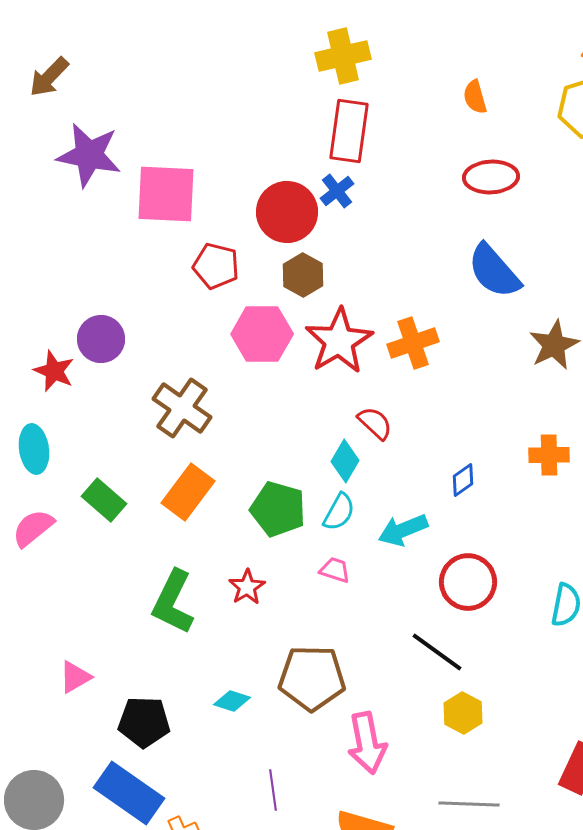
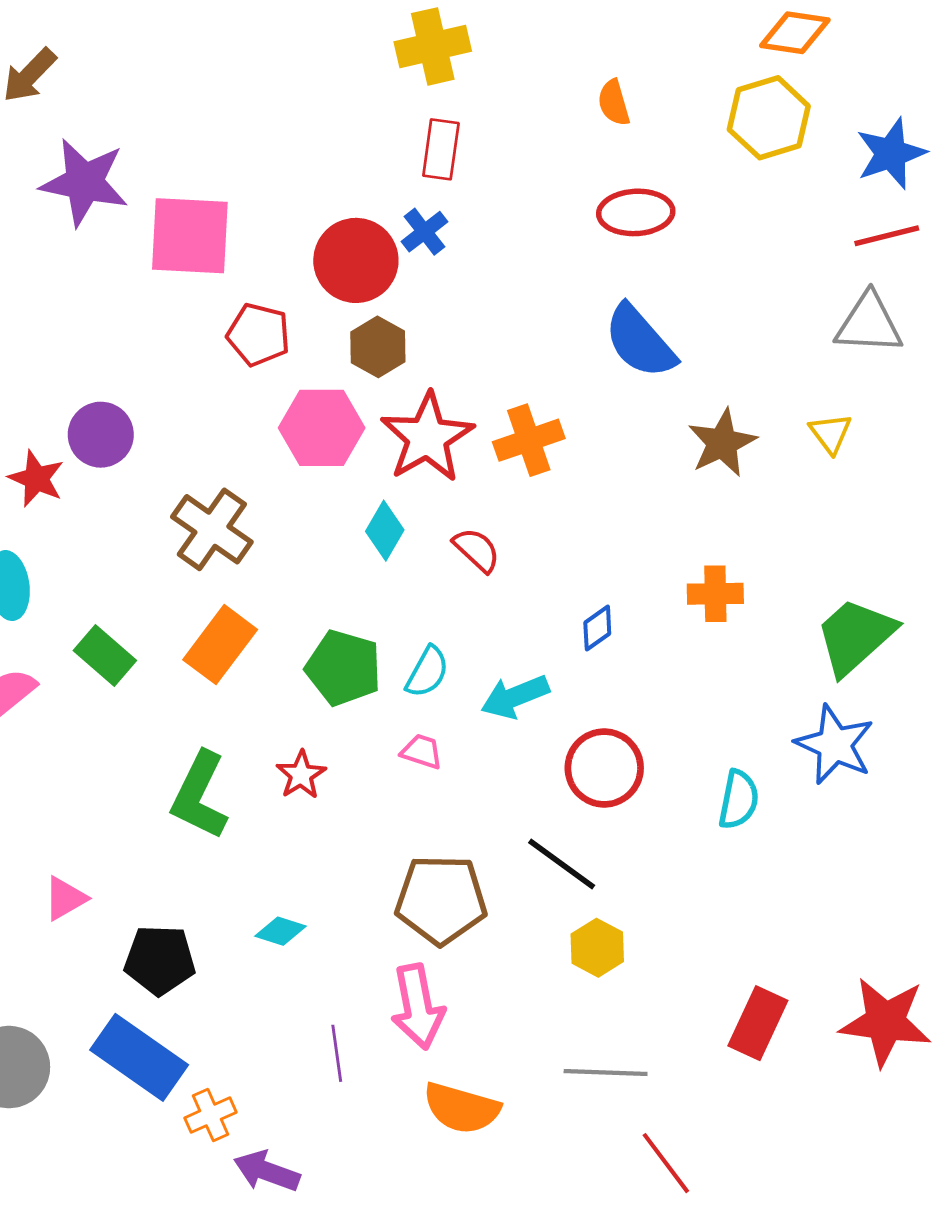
red rectangle: (349, 131) -> (441, 149), size x0.7
cyan diamond: (345, 461) -> (385, 531), moved
brown pentagon: (312, 678) -> (441, 900), moved
pink arrow: (367, 743) -> (418, 1007), moved

